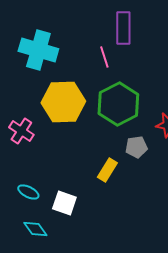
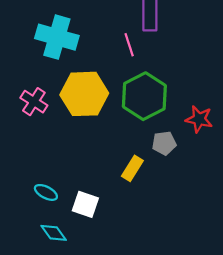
pink cross: (21, 131) -> (34, 102), moved

